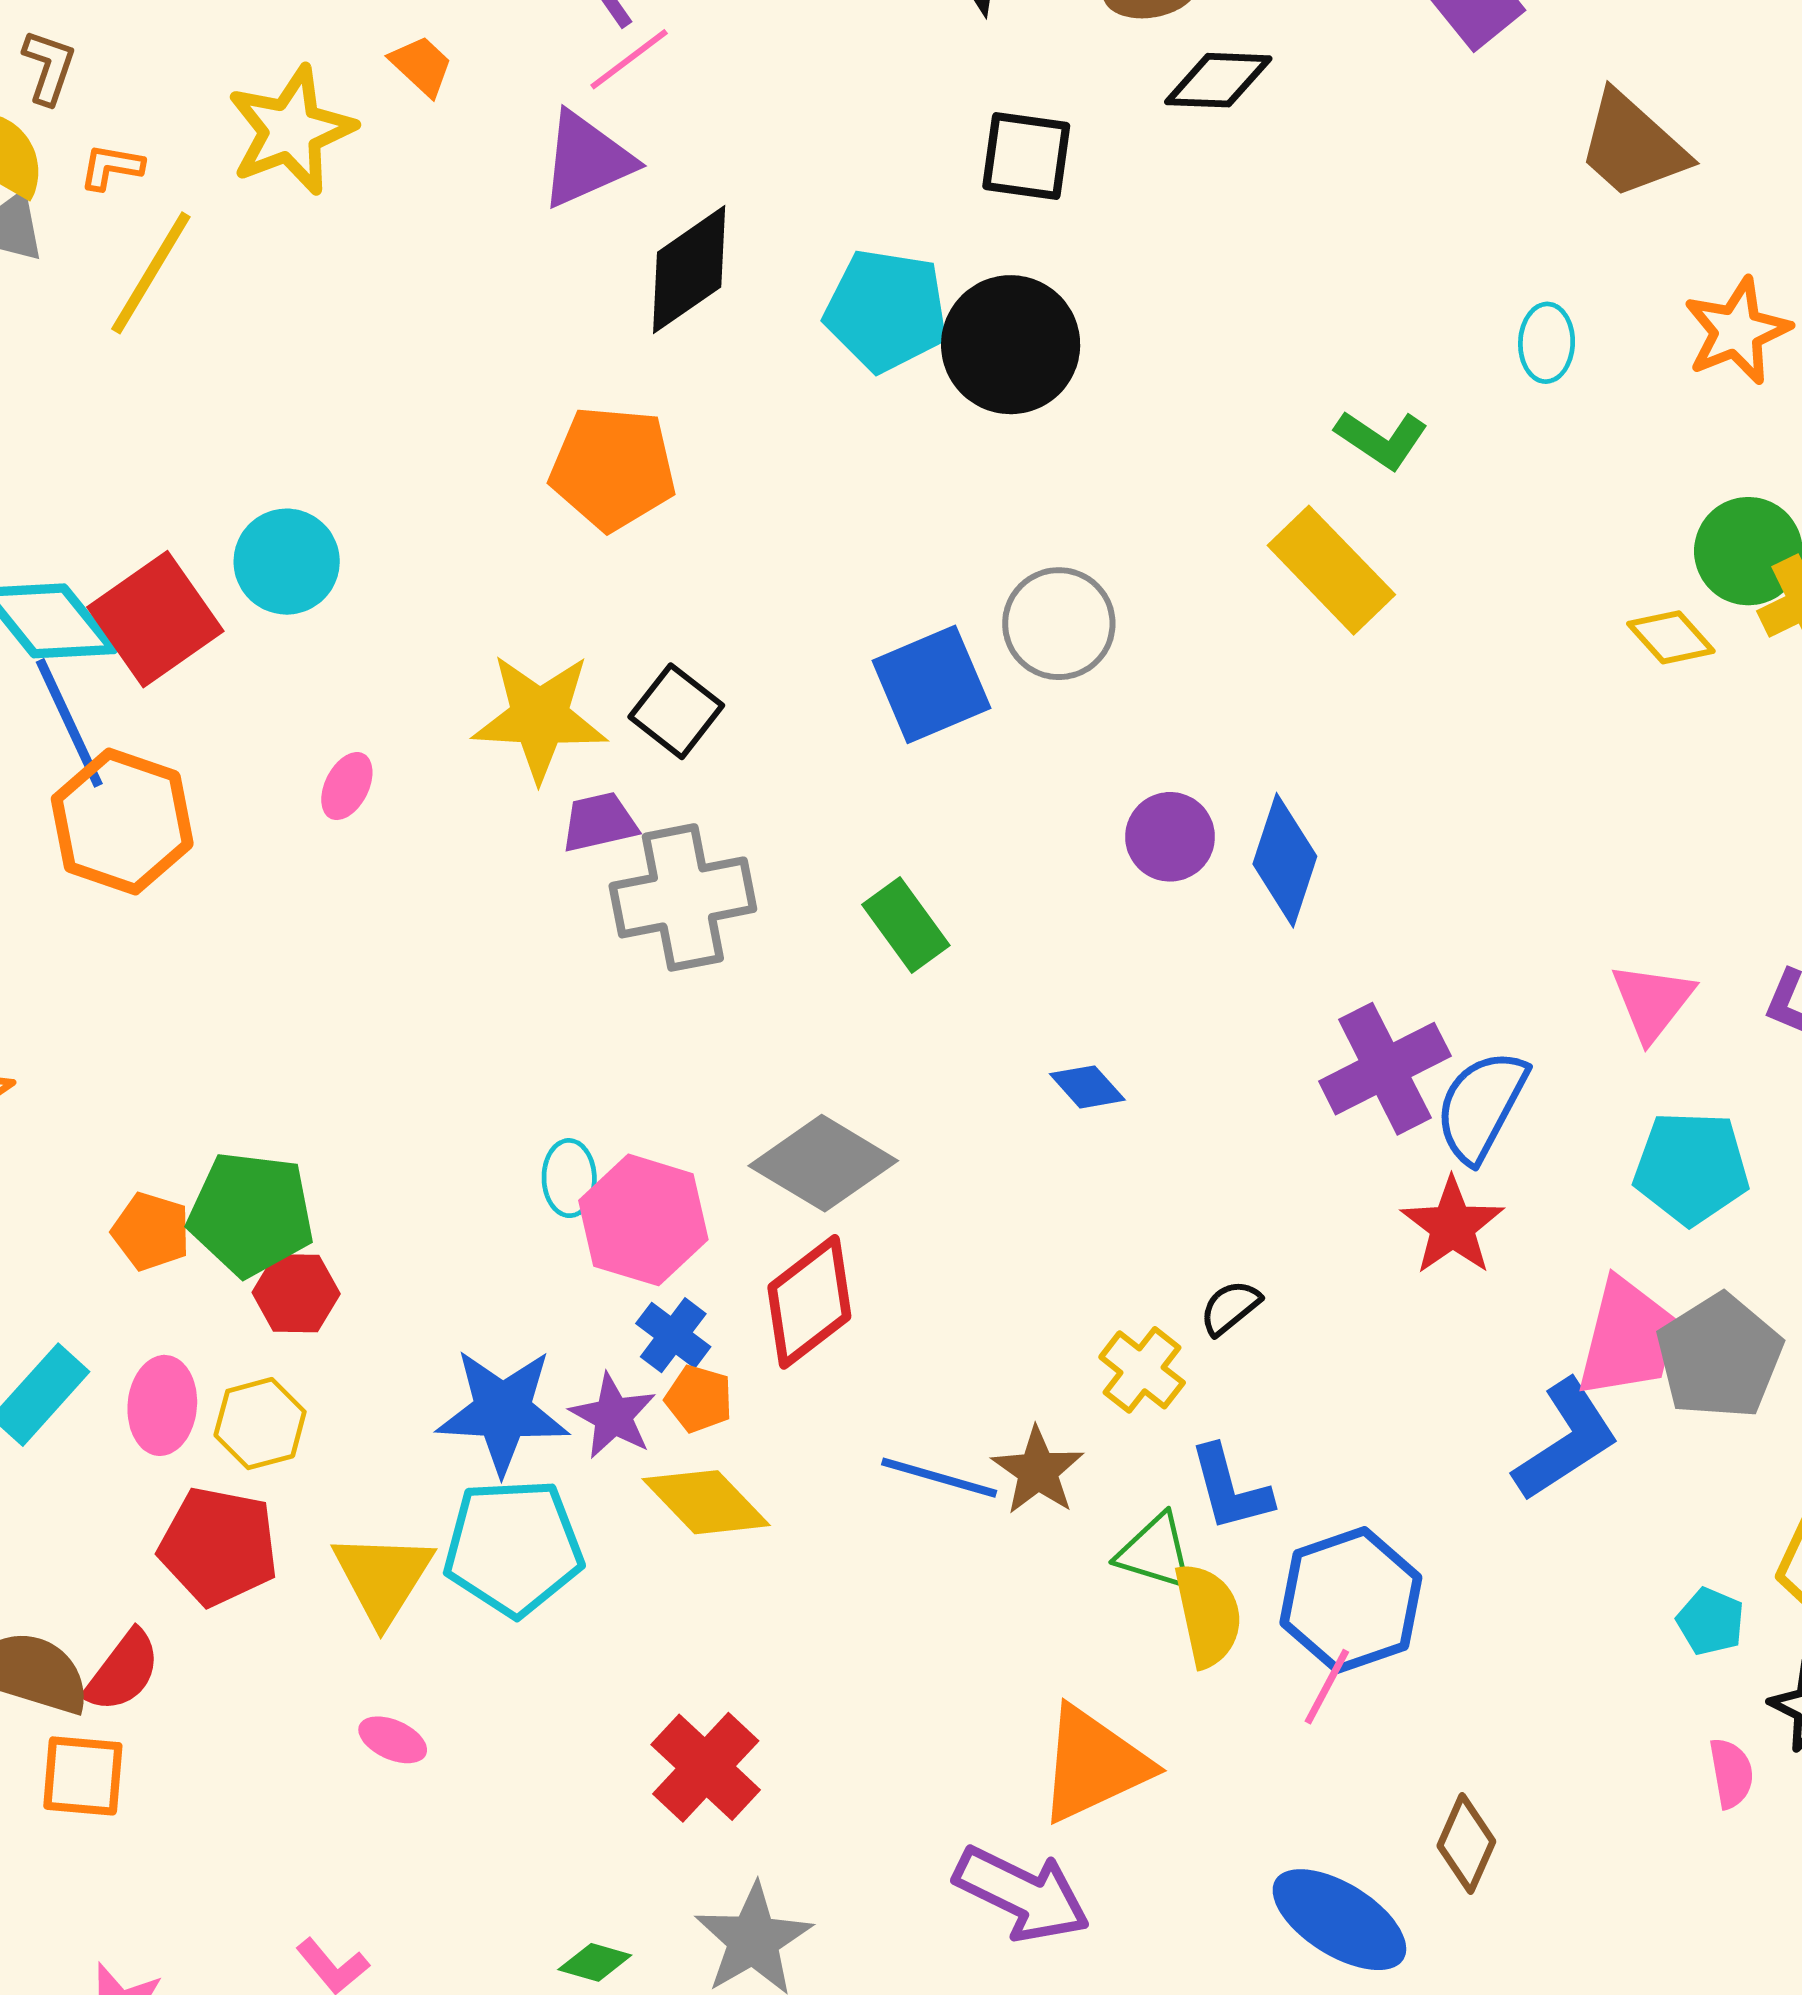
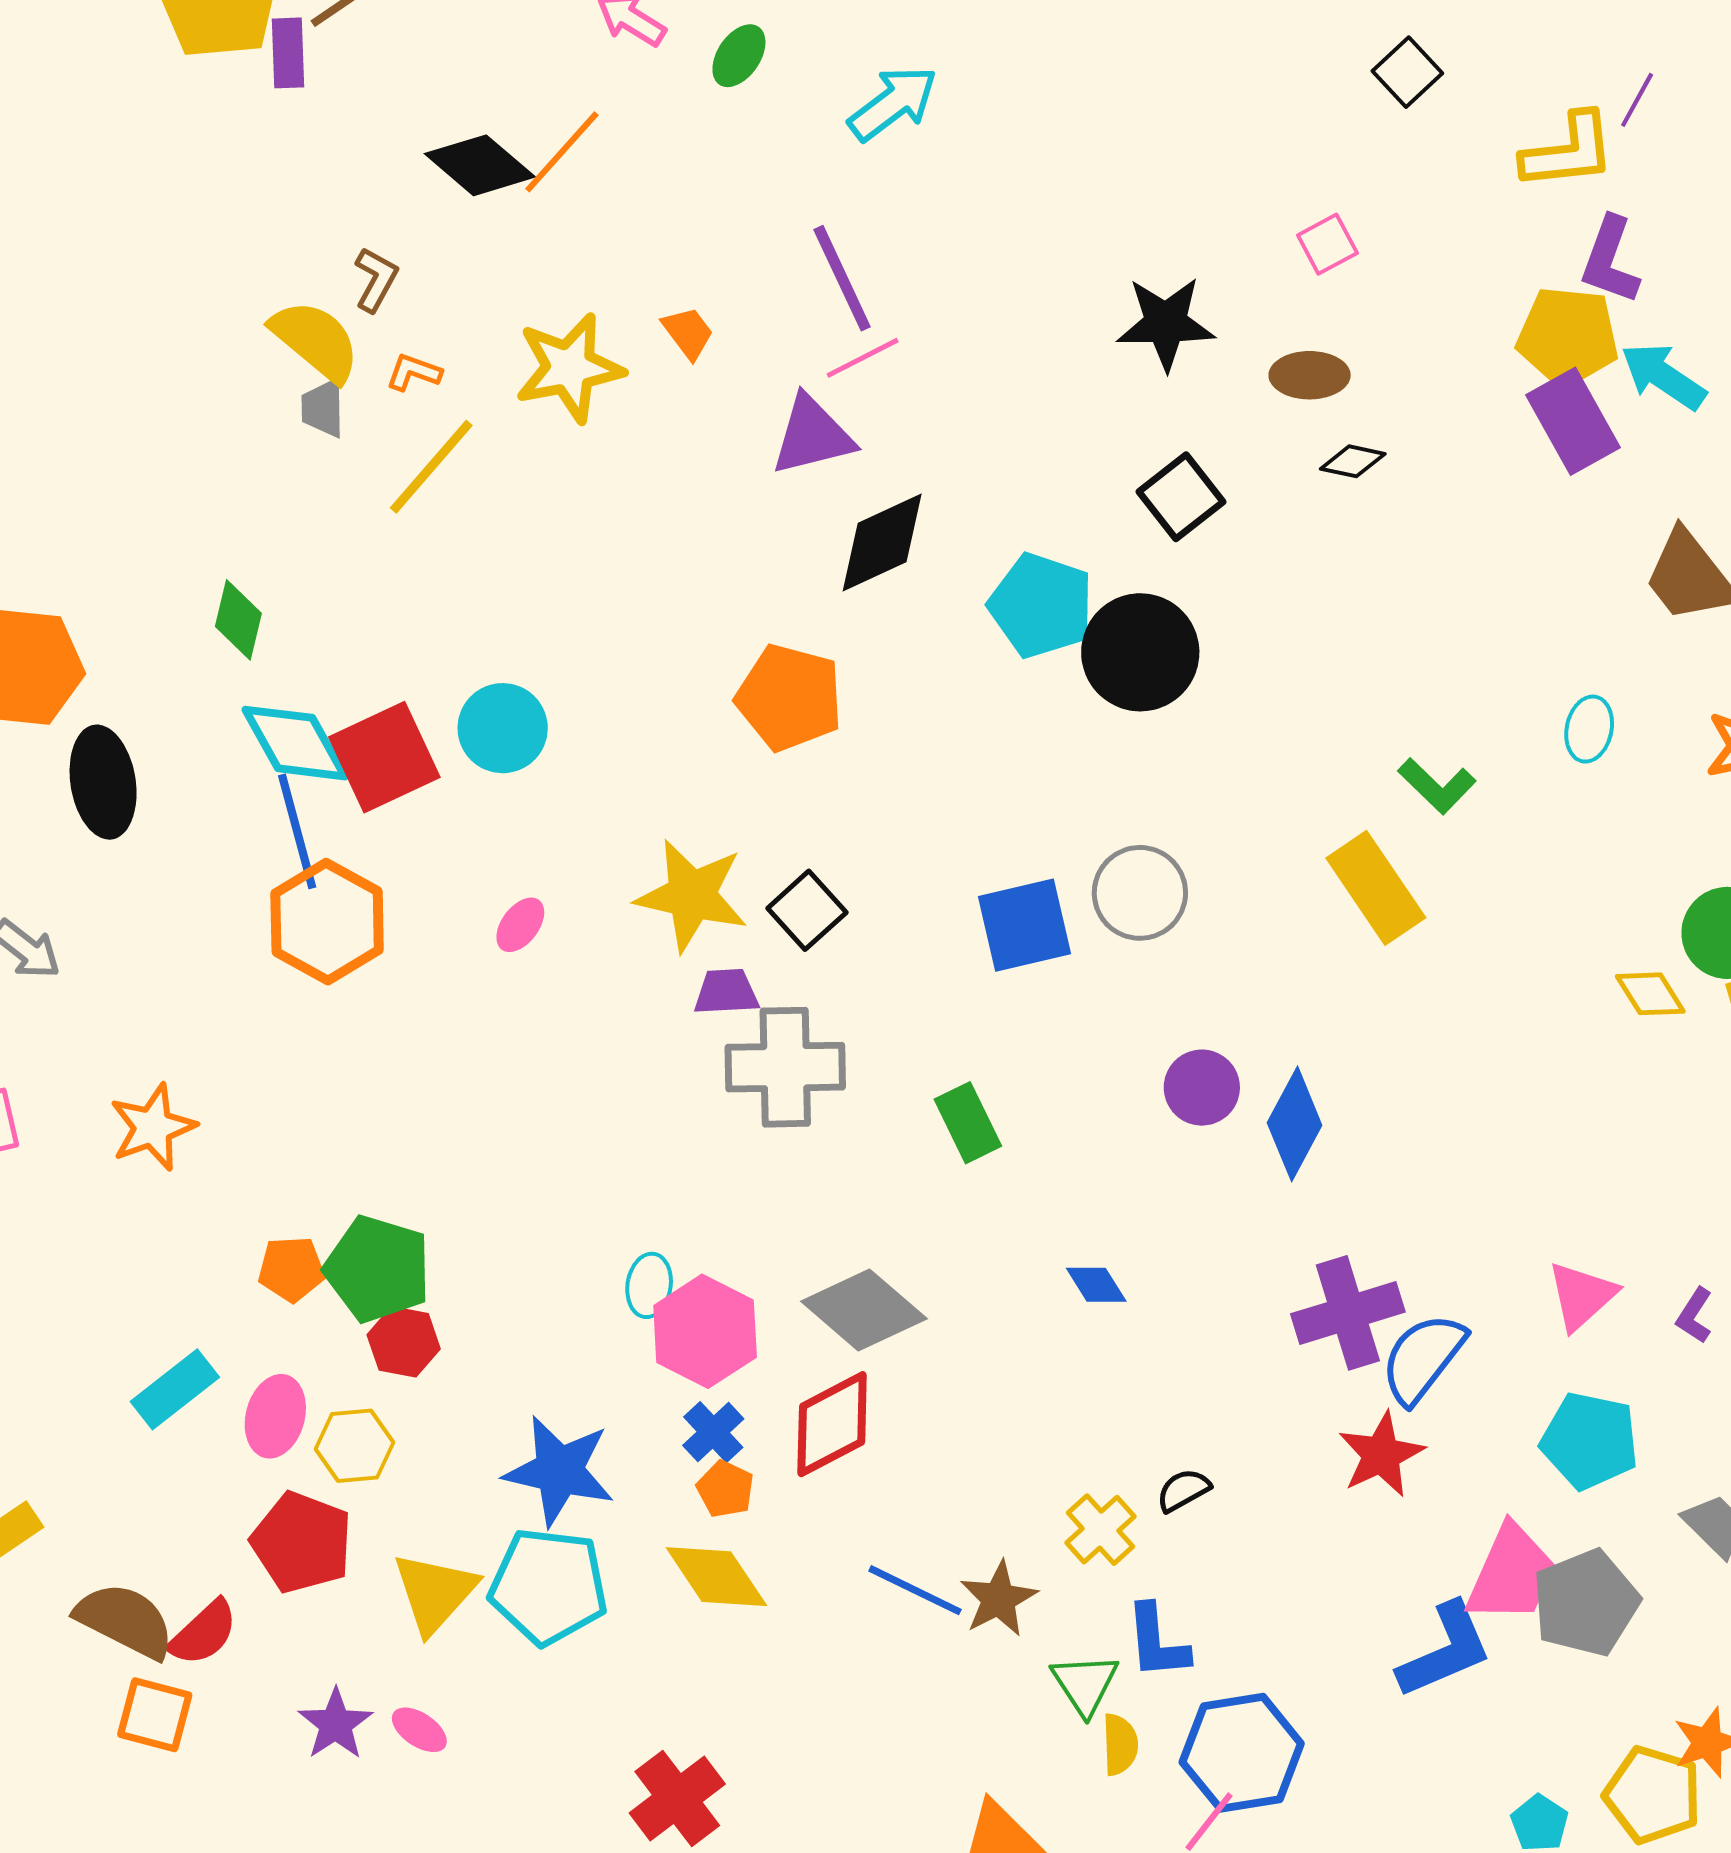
black diamond: (1218, 80) -> (1353, 461), size x0.7
black square: (1026, 156) -> (1181, 497), turned 34
orange pentagon: (151, 1231) -> (291, 1269), turned -30
purple star: (613, 1416) -> (336, 1724), moved
green triangle: (1155, 1552) -> (1085, 1684), turned 30
yellow semicircle: (1208, 1615) -> (1120, 1744), size x0.7

